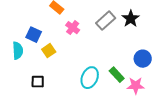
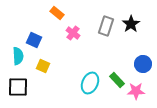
gray rectangle: (106, 21) -> (106, 26), turned -30
yellow square: (49, 51) -> (43, 66), moved, turned -32
black square: (38, 82) -> (18, 87), moved, size x1.5

